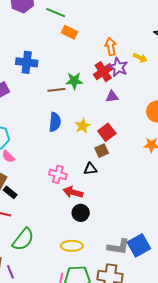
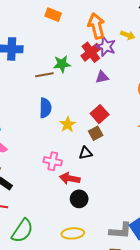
orange arrow: (111, 47) -> (96, 26), size x1.4
yellow star: (83, 126) -> (68, 124), moved

